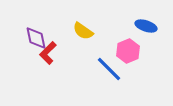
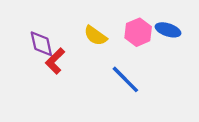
pink hexagon: (128, 51) -> (138, 32), moved

